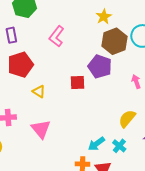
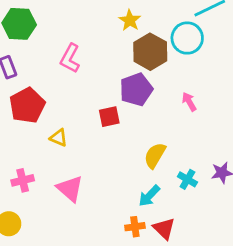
purple pentagon: (100, 66) -> (136, 89), turned -30
yellow semicircle: (127, 119) -> (155, 155), moved
cyan cross: (119, 146) -> (187, 179), moved

